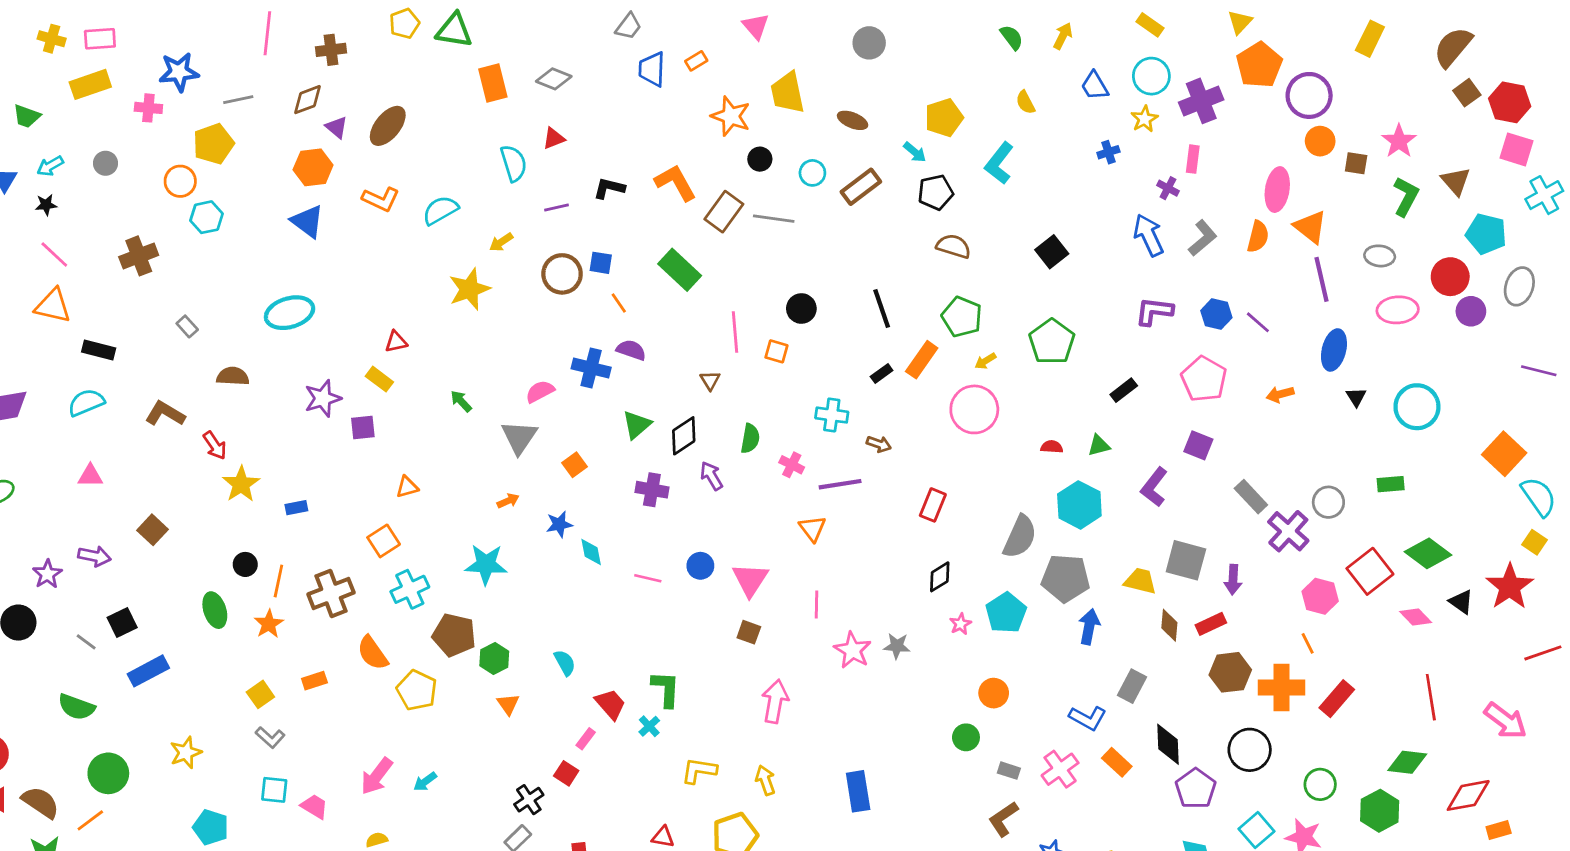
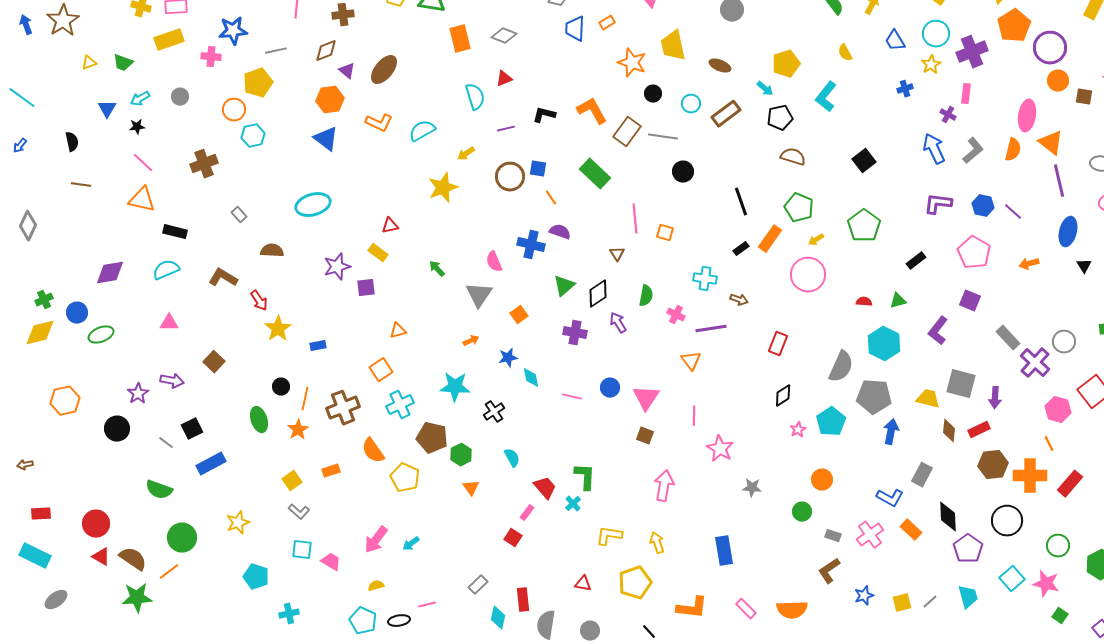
black circle: (801, 308) -> (683, 172), moved
pink semicircle: (540, 391) -> (494, 262), turned -85
gray star: (897, 646) -> (752, 488), moved
black cross: (529, 800) -> (494, 412), moved

